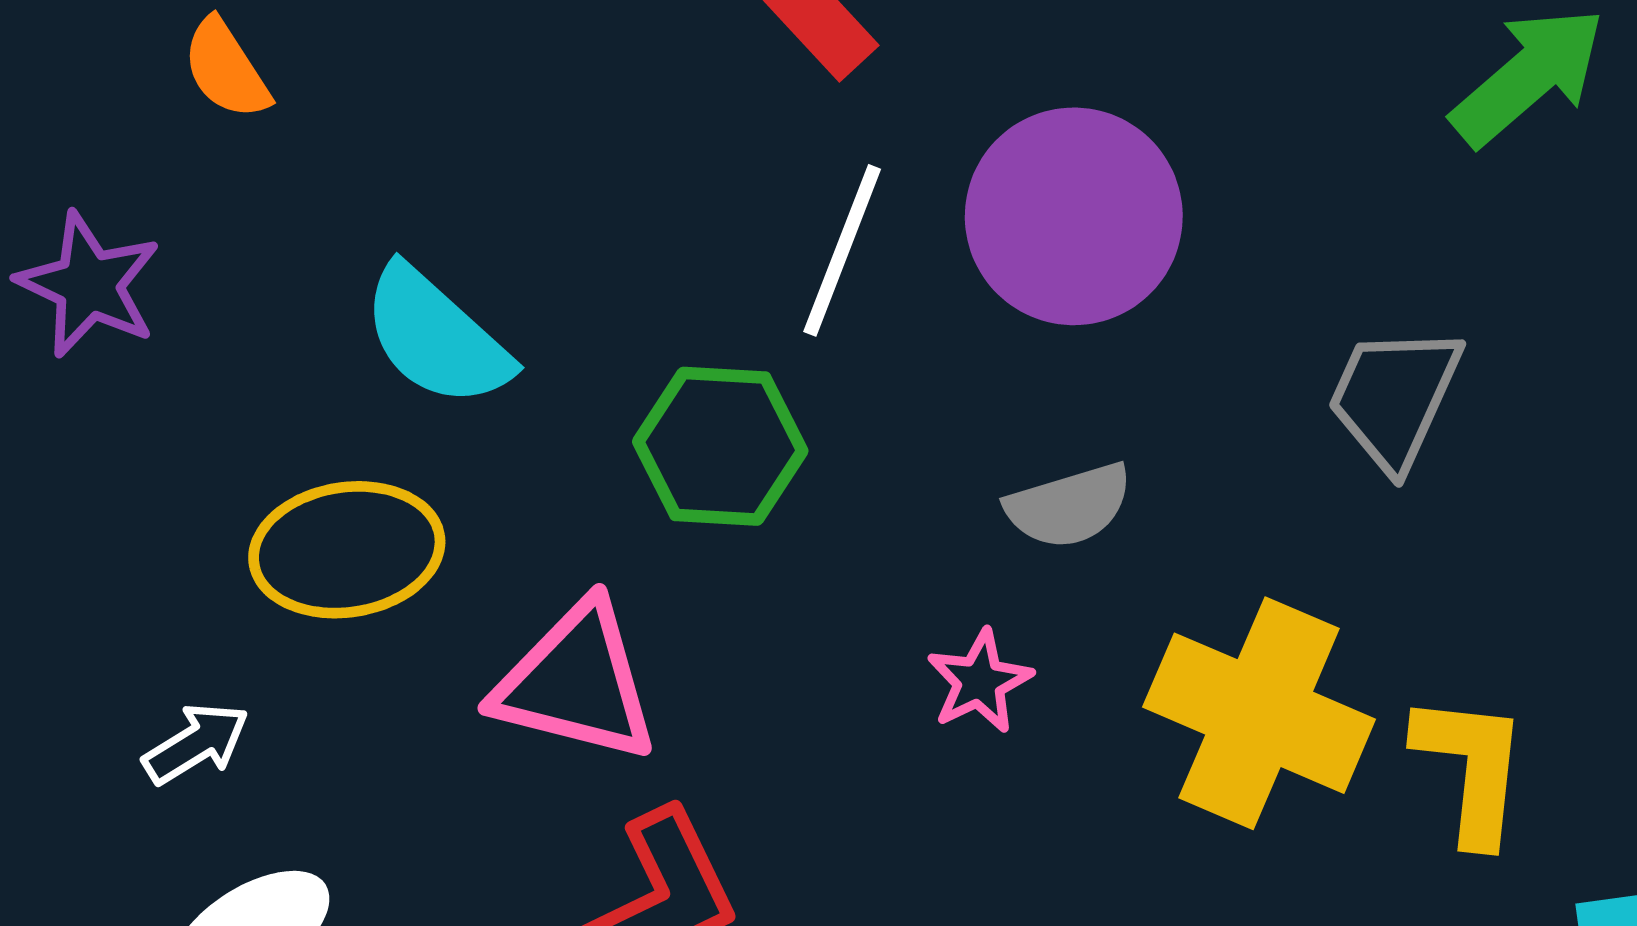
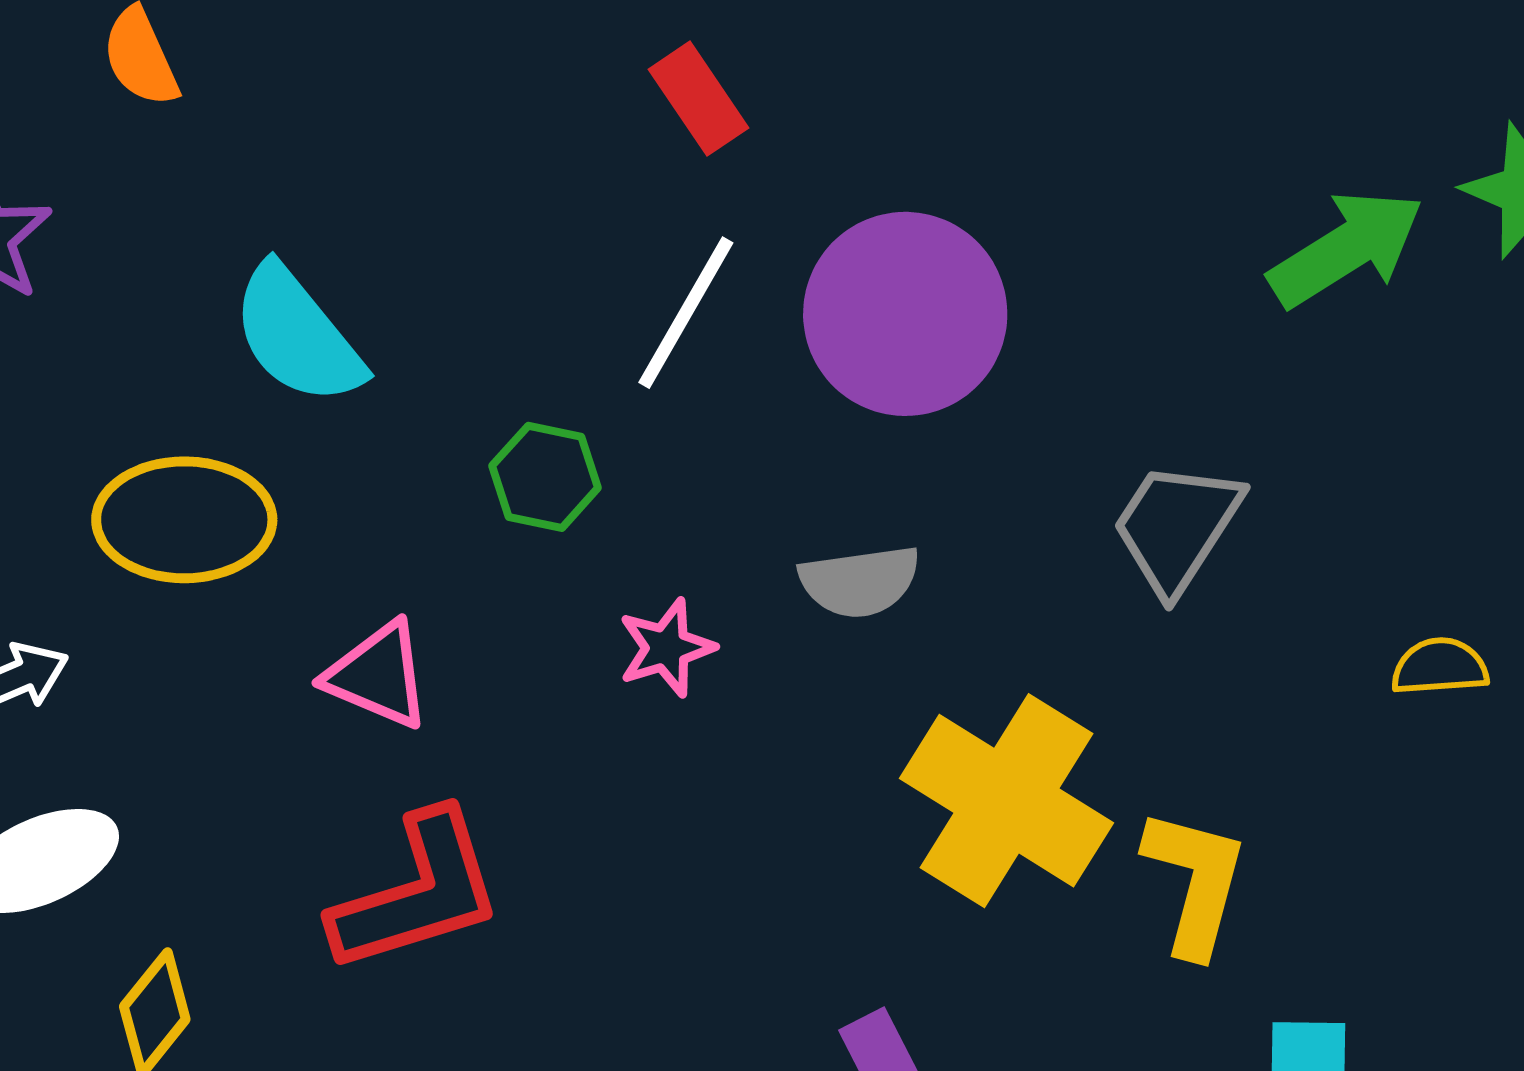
green hexagon: (720, 446) -> (545, 477), size x0.7
pink star: (980, 681) -> (666, 648), moved
pink triangle: (576, 682) -> (378, 675), size x0.7

